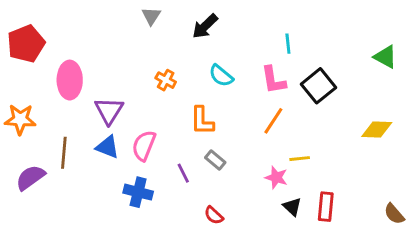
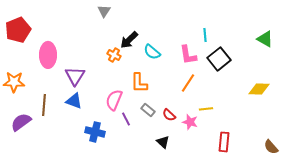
black arrow: (205, 26) -> (129, 40), moved
cyan line: (288, 44) -> (205, 35), moved
pink semicircle: (144, 146) -> (114, 100), moved
black triangle: (292, 207) -> (163, 142), moved
red semicircle: (214, 215) -> (169, 115), moved

